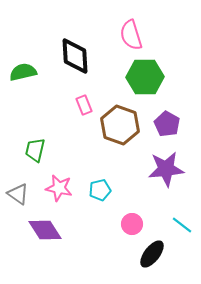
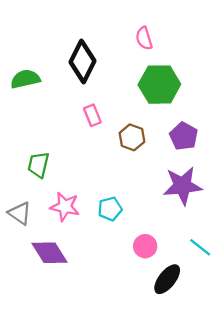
pink semicircle: (131, 35) -> (144, 38), size x0.7
black diamond: (75, 56) -> (82, 61), turned 30
brown hexagon: (120, 125) -> (132, 137), size x0.6

